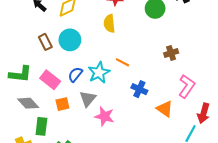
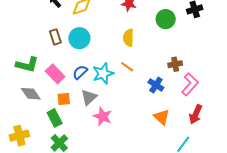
yellow semicircle: (109, 24) -> (128, 38), moved
pink L-shape: (187, 86) -> (190, 84), moved
blue cross: (139, 89) -> (156, 85), moved
red arrow: (204, 113) -> (196, 114), moved
green rectangle: (41, 126) -> (55, 118), moved, turned -42

